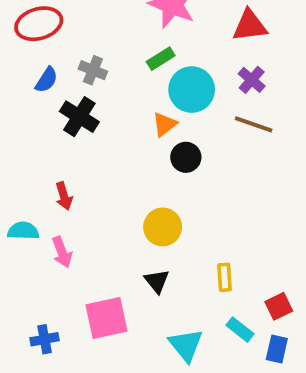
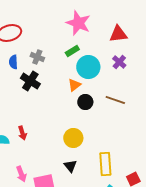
blue semicircle: (46, 80) -> (13, 62), turned 144
brown line: (254, 124) -> (115, 100), moved
red arrow: (64, 196) -> (22, 133), moved
pink arrow: (62, 252) -> (21, 174), moved
yellow rectangle: (225, 277) -> (105, 164), size x1.6

